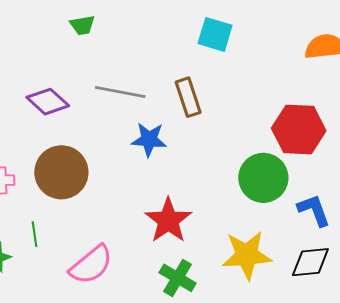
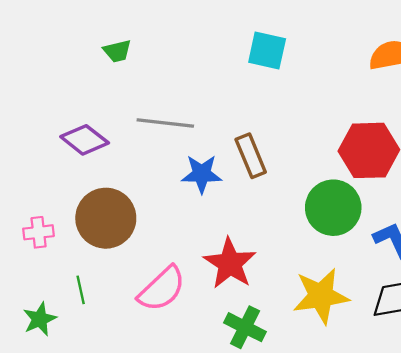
brown rectangle: (188, 97) -> (251, 156), moved
pink semicircle: (91, 265) -> (162, 289), moved

